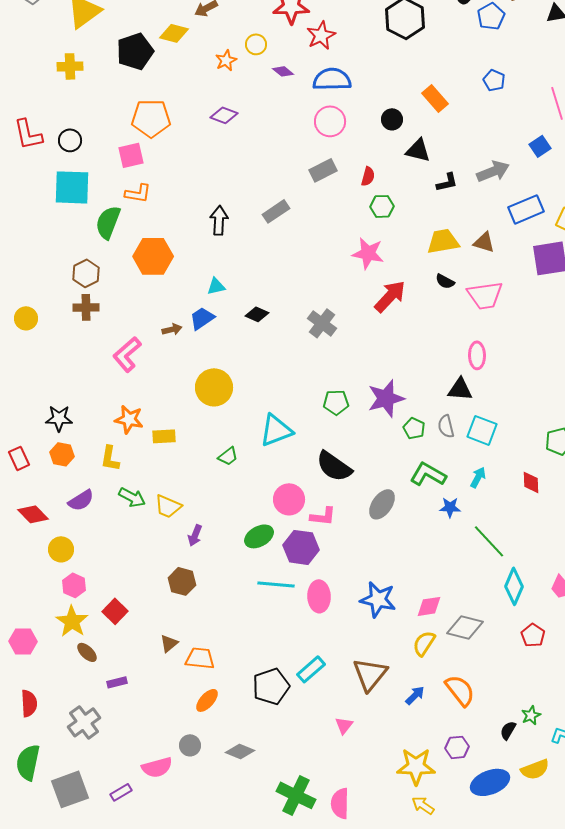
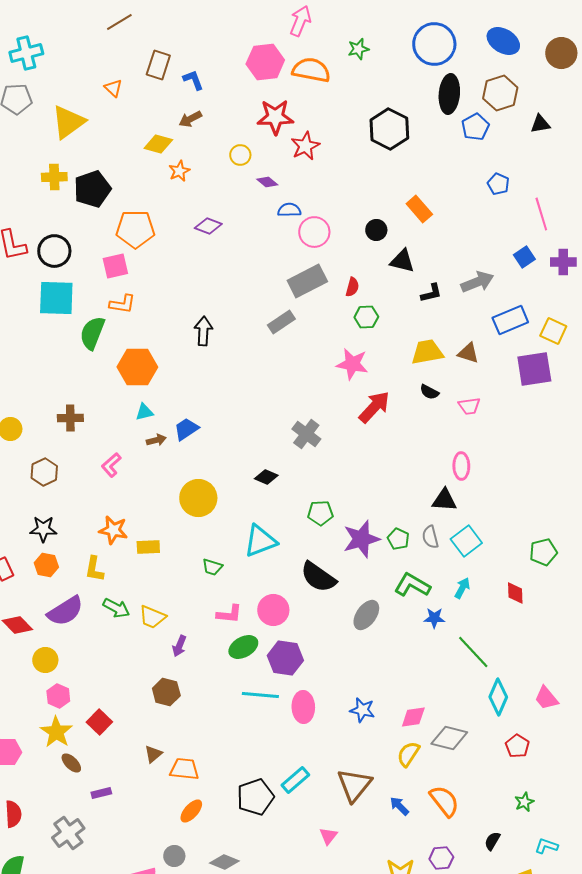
black pentagon: (135, 51) -> (92, 189), moved
orange star: (226, 60) -> (179, 171), moved
blue semicircle: (332, 79) -> (289, 210), moved, size x0.6
blue pentagon: (494, 80) -> (498, 184), moved
black circle: (70, 140) -> (54, 251), size x1.4
gray rectangle: (323, 170) -> (307, 281), size x1.4
gray rectangle: (276, 211) -> (281, 322), moved
brown hexagon: (86, 273) -> (44, 472), moved
cyan triangle: (216, 286) -> (144, 412), moved
pink trapezoid: (485, 295) -> (469, 406), size x0.6
black diamond: (257, 314) -> (266, 477), moved
pink L-shape: (127, 354) -> (111, 465), size x0.7
purple star: (386, 398) -> (361, 539), moved
cyan square: (482, 430) -> (466, 541), turned 32
green trapezoid: (228, 456) -> (212, 567), turned 55
purple semicircle: (81, 500) -> (65, 611), size x1.4
pink L-shape: (323, 516) -> (229, 614), moved
blue star: (378, 599) -> (362, 710), size x0.7
blue arrow: (415, 695) -> (399, 806), turned -90
green star: (531, 715) -> (524, 802), moved

